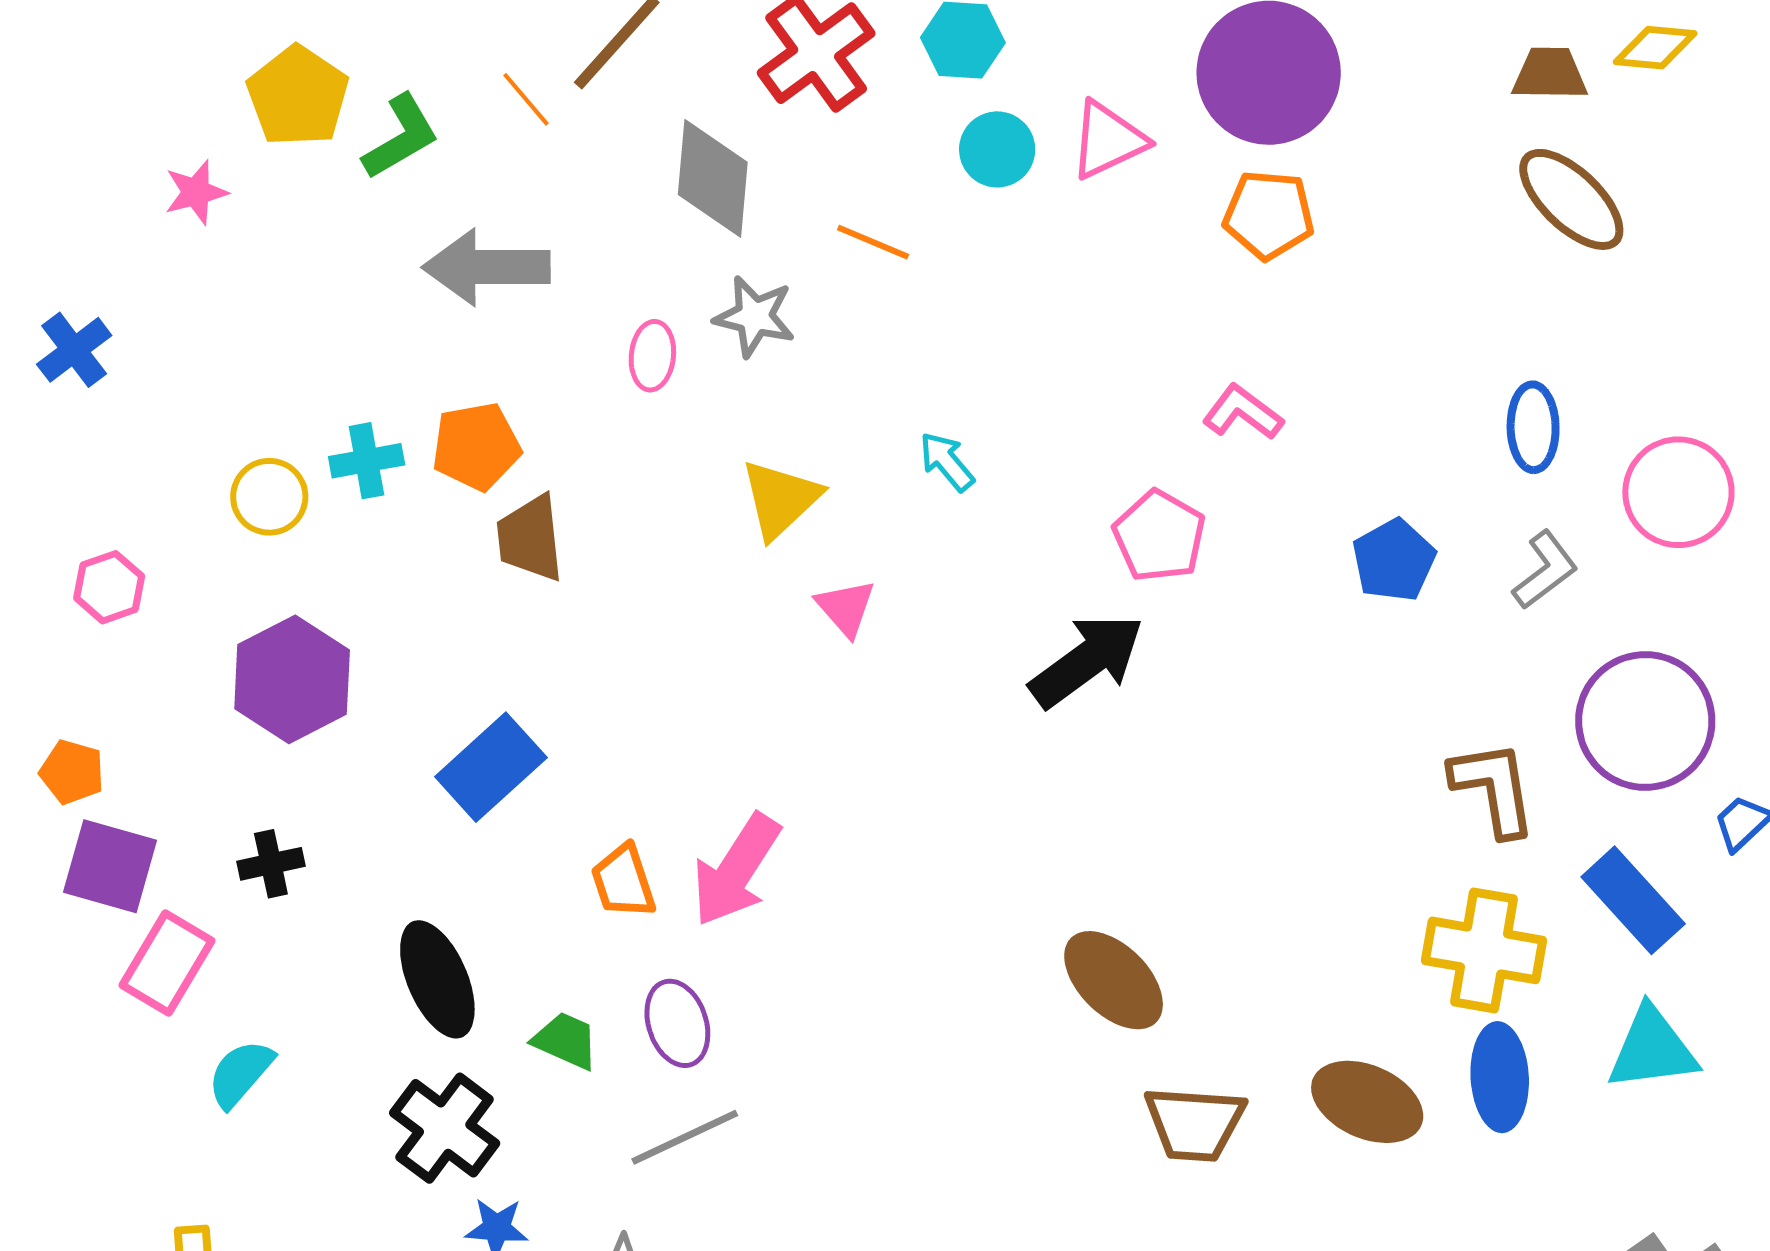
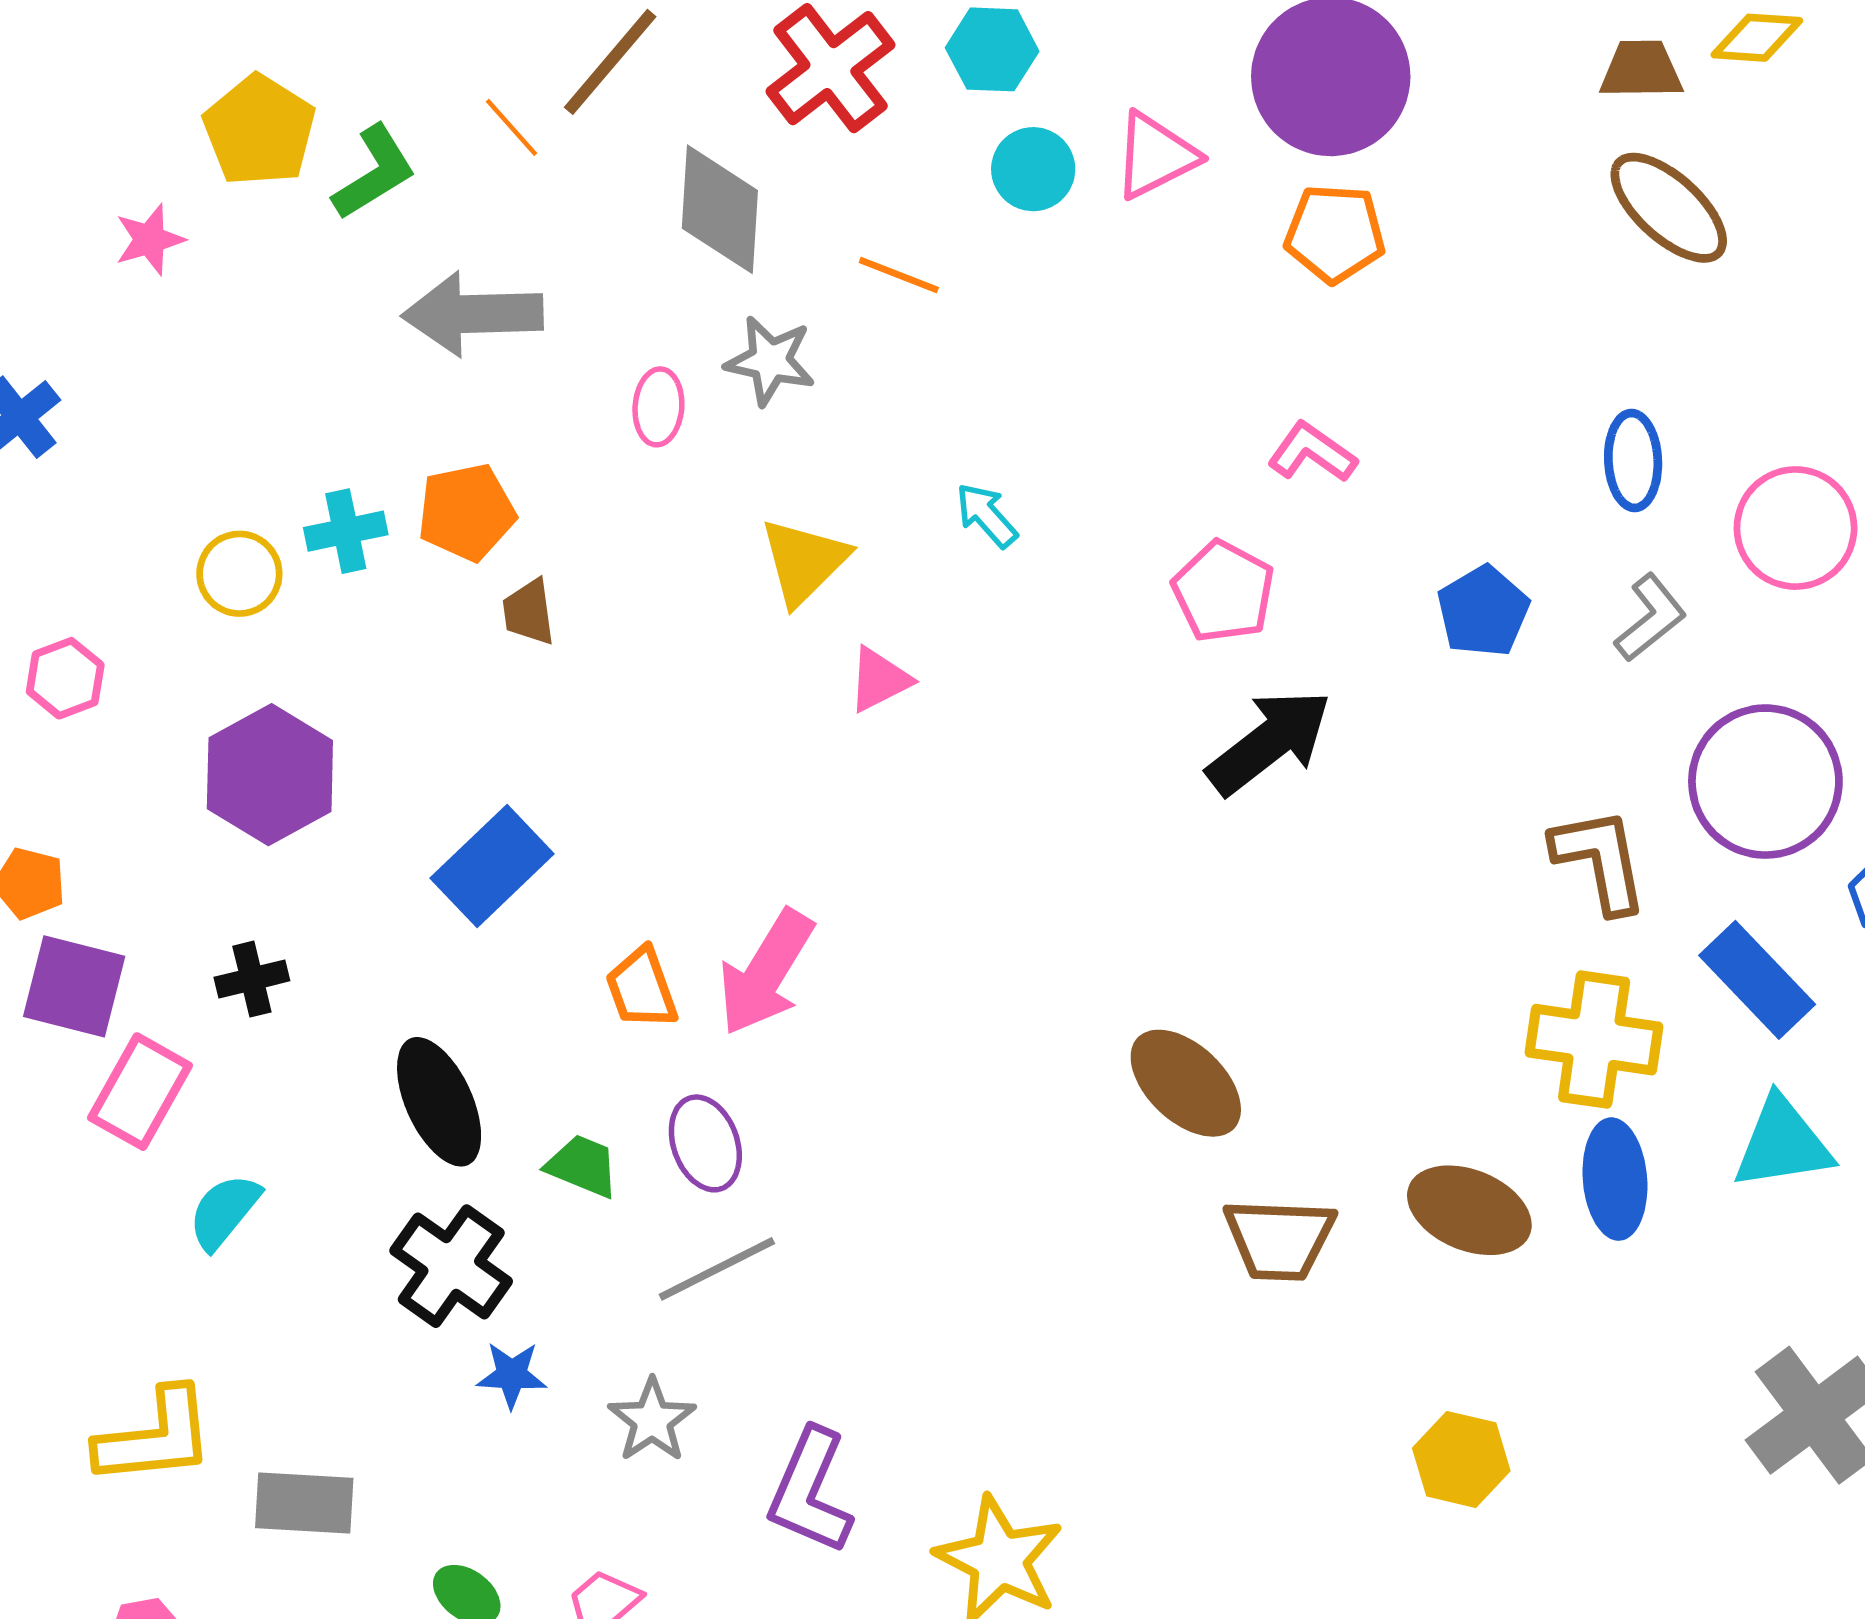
brown trapezoid: (530, 538) -> (529, 612), size x0.7
pink triangle: (846, 608) -> (879, 680), turned 46
black arrow: (1087, 661) -> (1269, 742), moved

